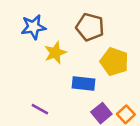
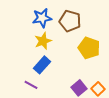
blue star: (33, 27) -> (42, 18), moved
blue rectangle: (83, 83) -> (42, 65), moved, turned -54

